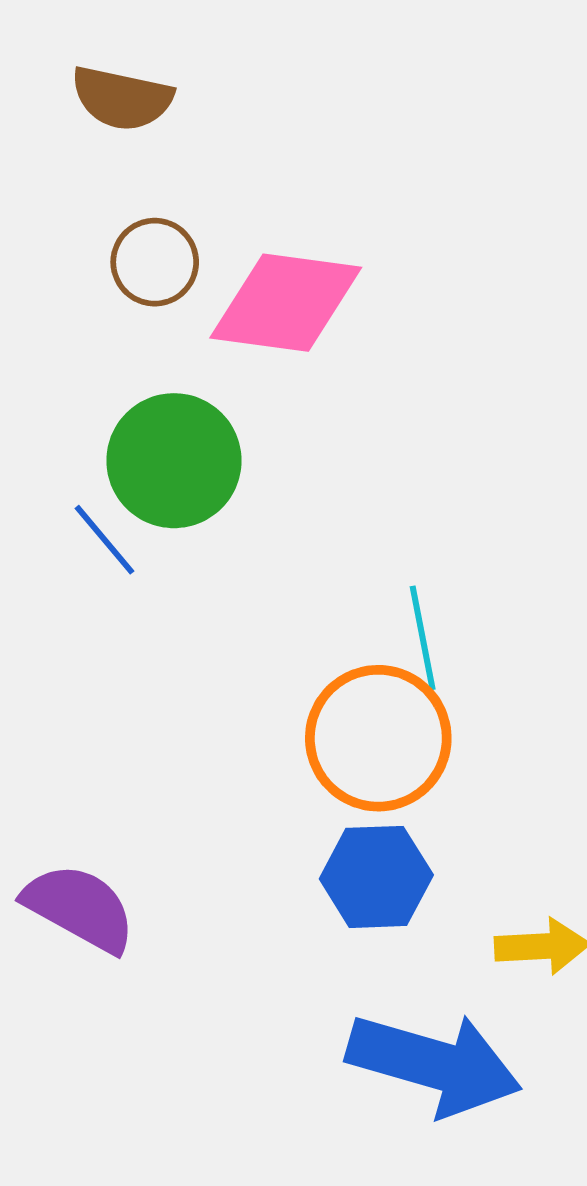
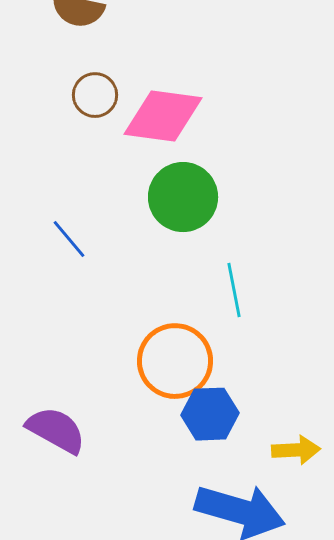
green circle: (174, 461) -> (183, 197), moved
orange circle: (378, 738) -> (175, 361), moved

